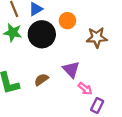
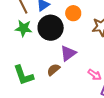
purple triangle: (71, 69) -> (68, 53), moved, turned 42

